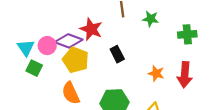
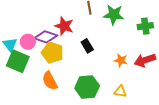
green star: (151, 19) -> (114, 15), size x1.5
green square: (34, 68) -> (18, 61), size x1.6
red arrow: (185, 75) -> (145, 60), turned 70

